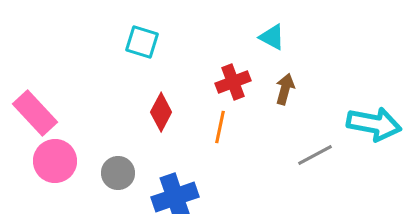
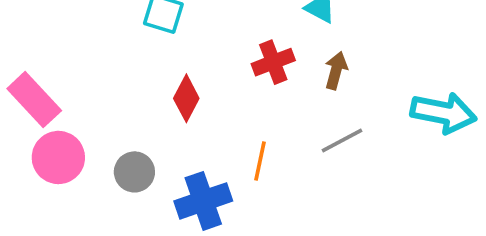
orange line: (220, 127) -> (260, 161), moved
gray line: (315, 155) -> (342, 141), moved

